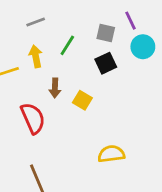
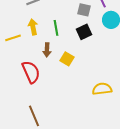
green line: (67, 45) -> (56, 28), moved, turned -42
yellow semicircle: (111, 154) -> (102, 89), moved

